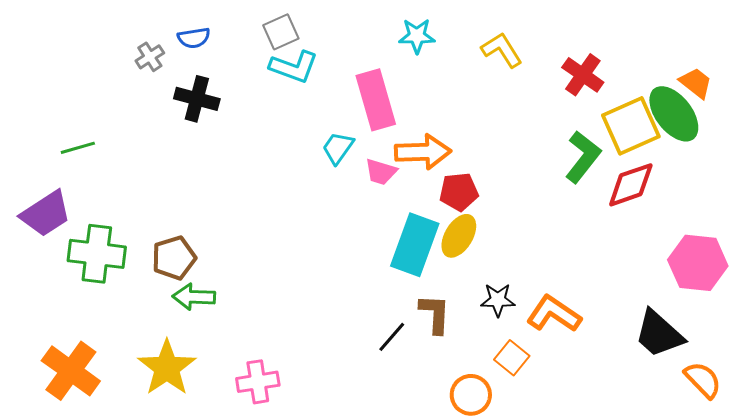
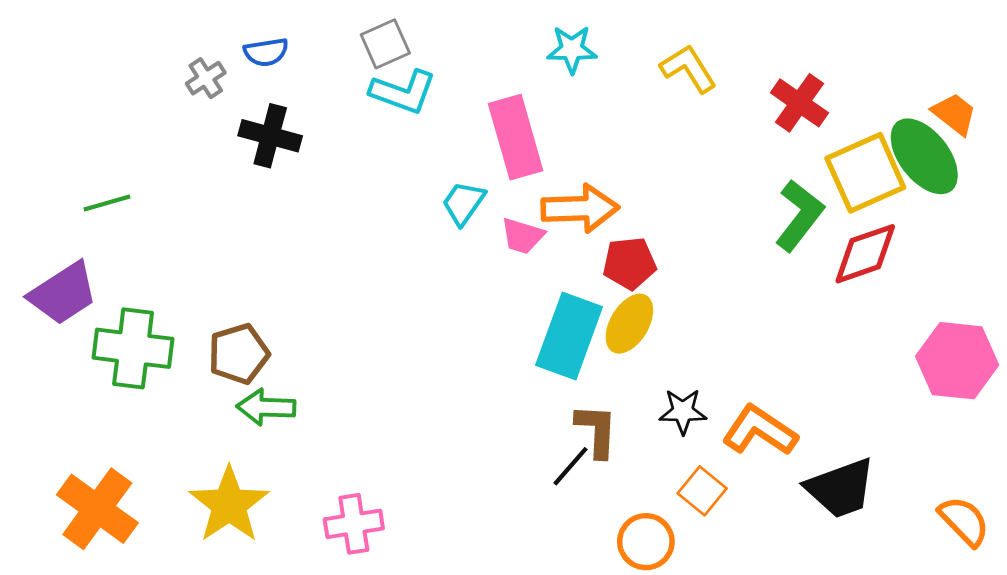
black trapezoid: (659, 334) -> (841, 488), moved, turned -62
black line: (392, 337) -> (570, 466), moved

